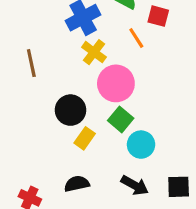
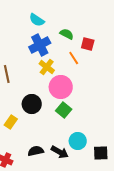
yellow rectangle: (85, 138) -> (11, 122), moved
cyan circle: (141, 145) -> (78, 141), moved
black arrow: (135, 185) -> (60, 152), moved

